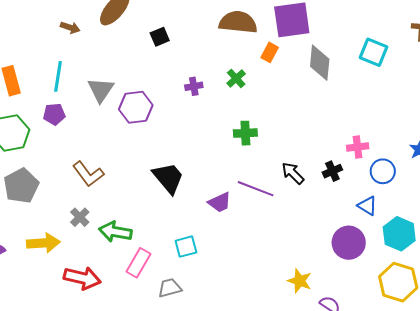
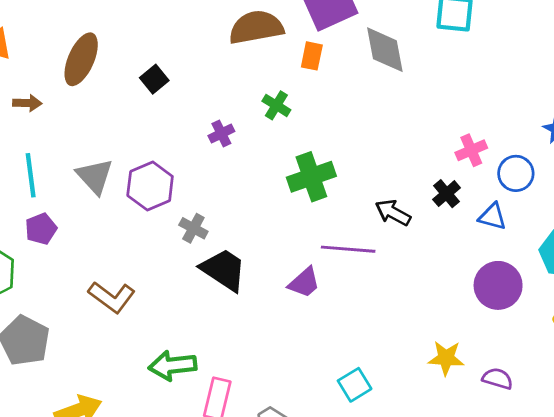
green cross: (245, 133) -> (311, 177), size x1.4
blue triangle: (367, 206) -> (492, 217), moved
gray cross: (80, 217) -> (193, 228), moved
cyan square: (186, 247) -> (355, 385), moved

